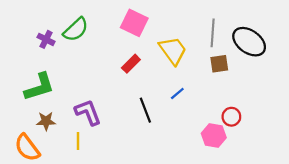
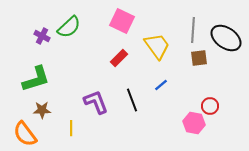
purple L-shape: (88, 112) -> (96, 102), moved

